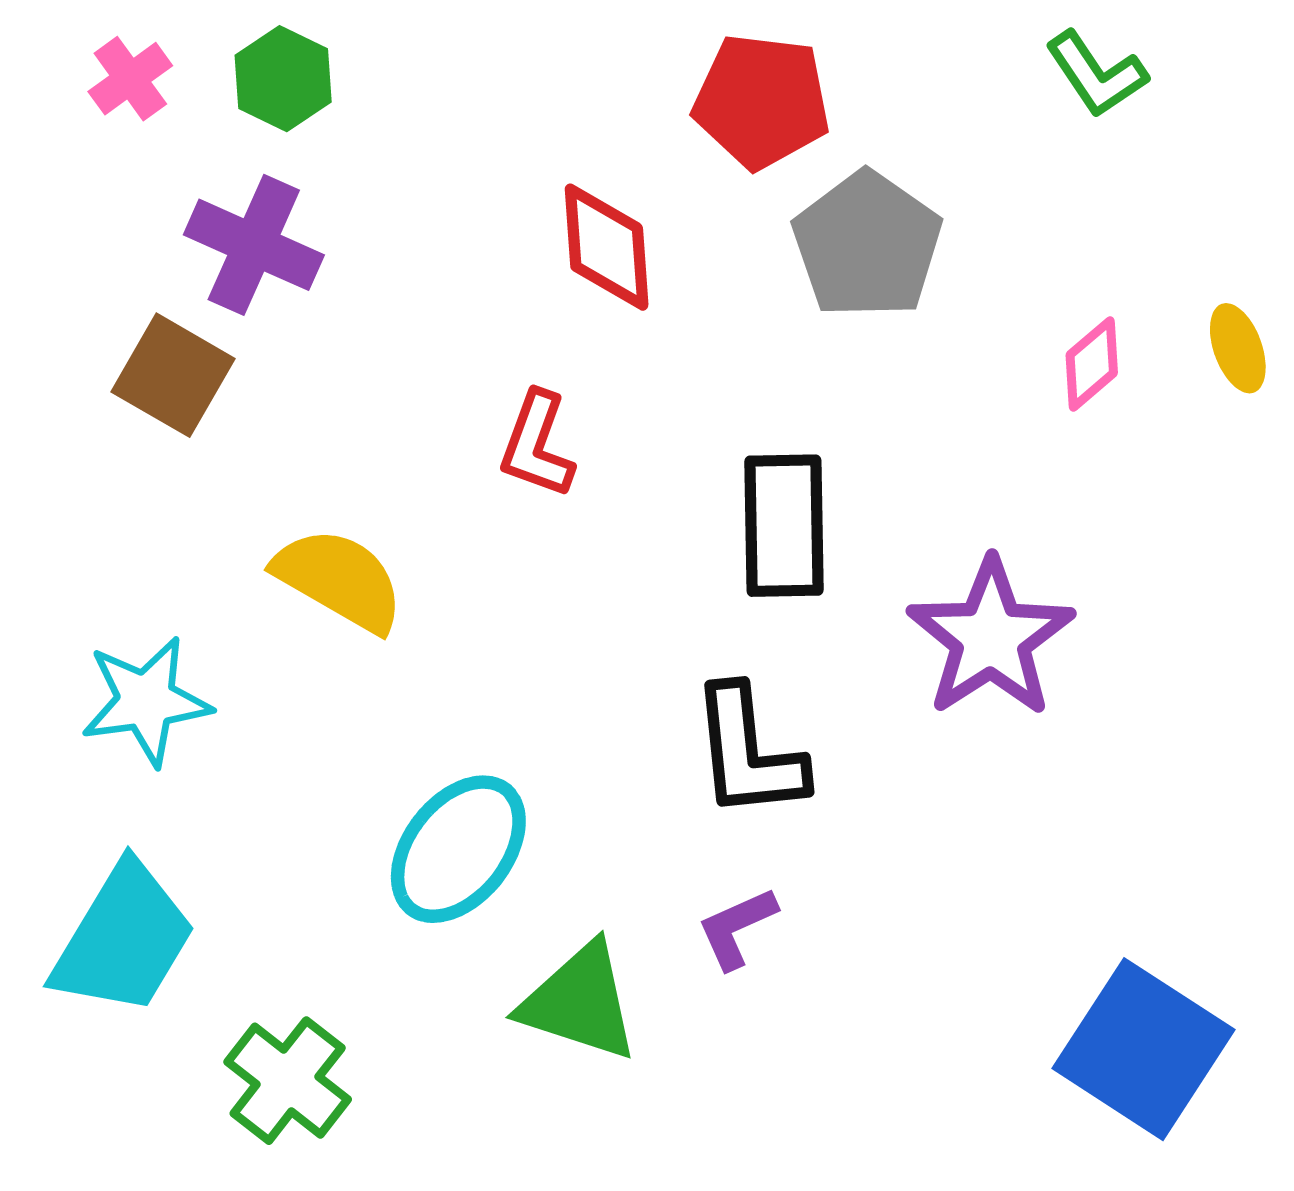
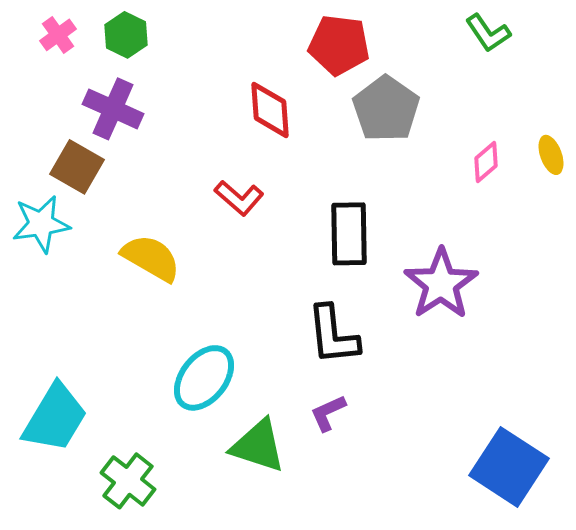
red L-shape: (537, 445) -> (239, 198), turned -69
cyan star: (146, 701) -> (41, 224), moved

